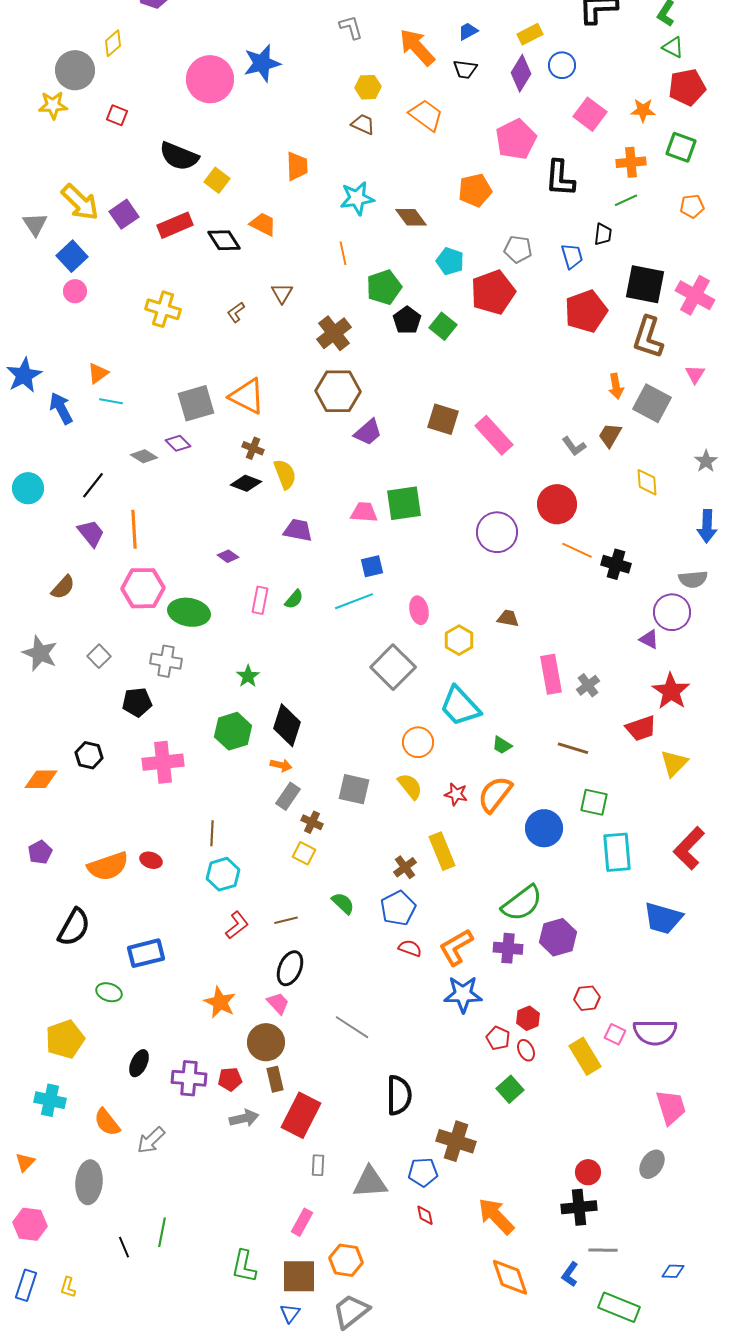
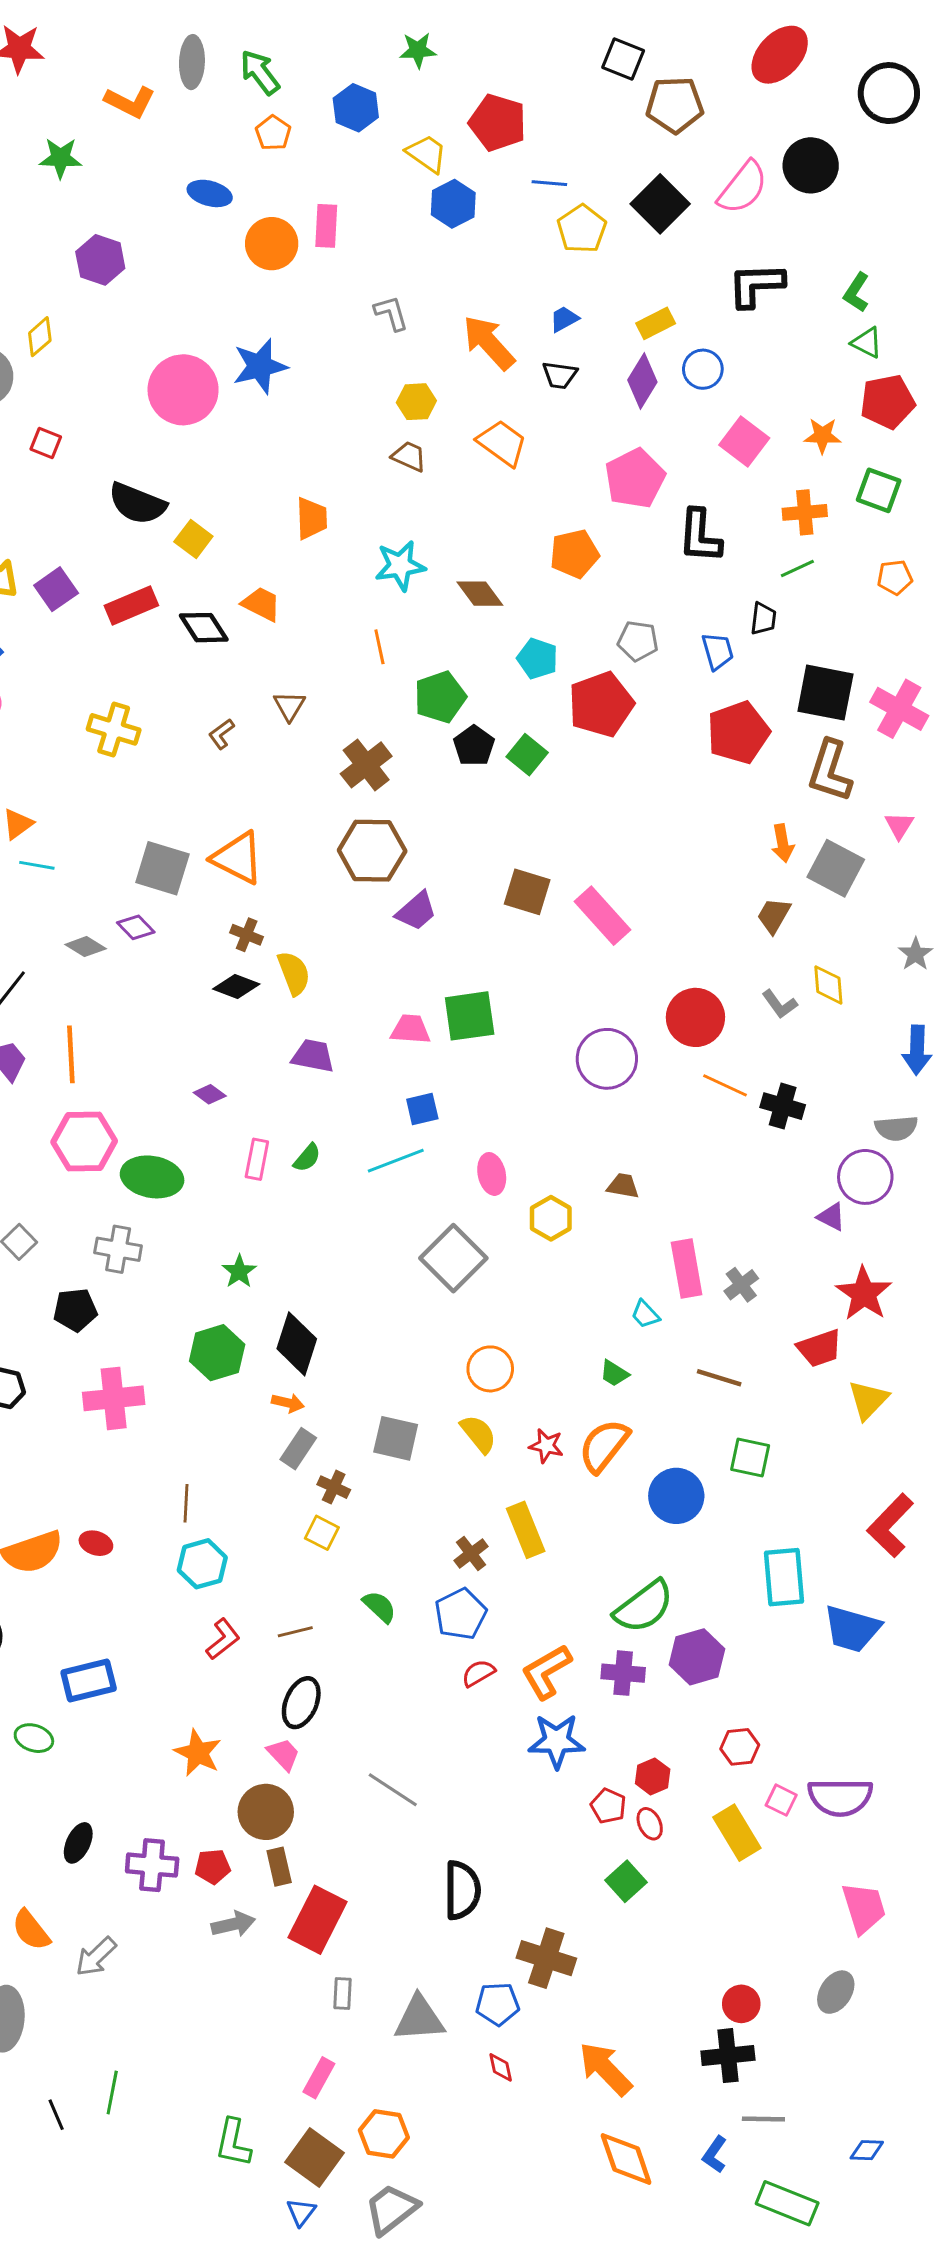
gray square: (196, 403) -> (162, 868), turned 33
gray L-shape: (574, 446) -> (780, 1004), moved
cyan trapezoid: (460, 706) -> (645, 1314), moved, size x0.5
cyan rectangle: (617, 852) -> (784, 1577), moved
red semicircle: (410, 948) -> (478, 1673), turned -50
brown square: (299, 1276) -> (314, 2157), turned 36

